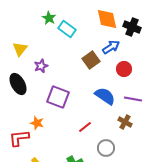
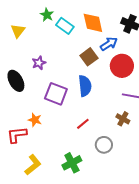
orange diamond: (107, 19) -> (93, 23), moved
yellow triangle: (20, 49) -> (18, 31), moved
red circle: (124, 69) -> (122, 66), size x1.5
blue semicircle: (105, 96) -> (85, 86), moved, turned 50

